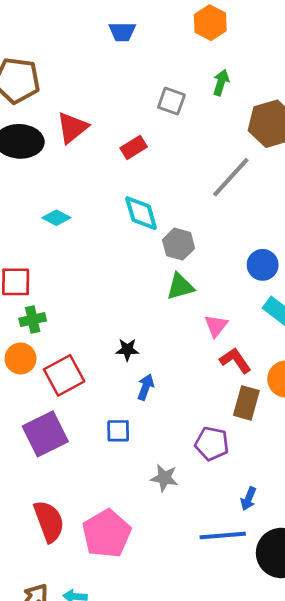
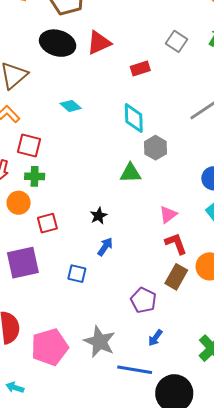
green triangle: (180, 287) -> (131, 173), moved
black star: (127, 350) -> (99, 216), turned 30
red square: (64, 375) -> (47, 223), size x0.7
gray star: (164, 478) -> (100, 342), moved, size x1.5
blue arrow: (248, 499) -> (155, 338), moved

